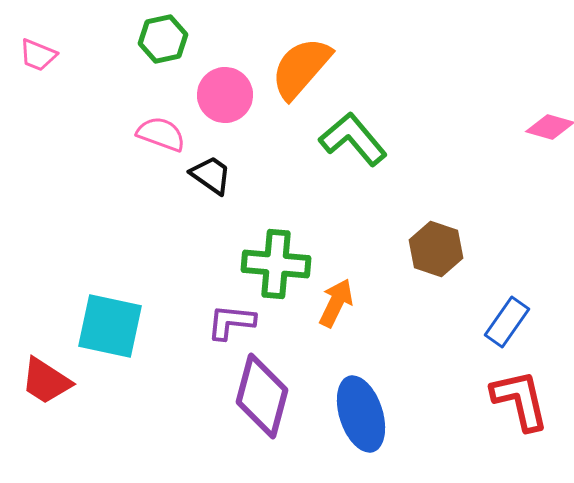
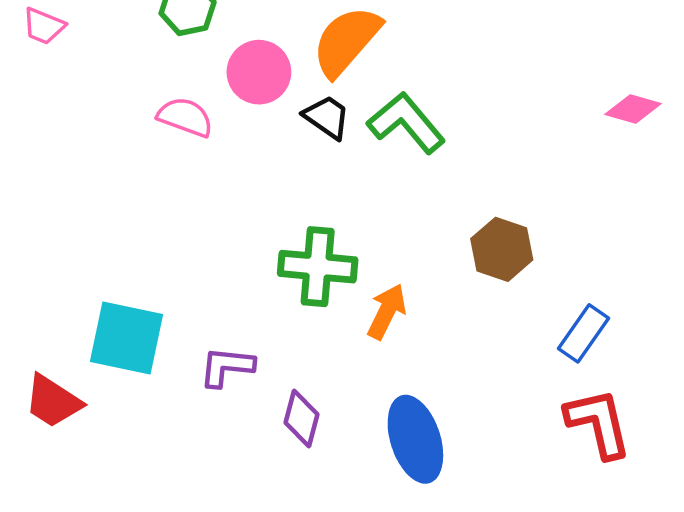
black trapezoid: (211, 175) -> (327, 117), moved
purple L-shape: (231, 322) -> (227, 367), moved
purple diamond: (262, 396) -> (301, 419), size x0.6

